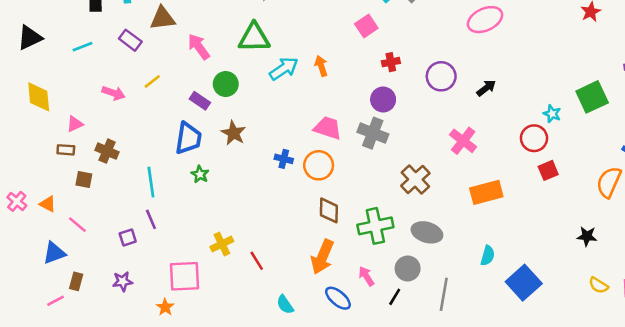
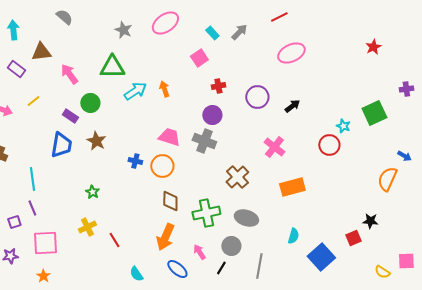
red square: (548, 170) -> (353, 238), moved
green star: (200, 174) -> (92, 192), moved
pink square: (184, 276) -> (45, 243), moved
yellow semicircle: (599, 285) -> (382, 272), moved

